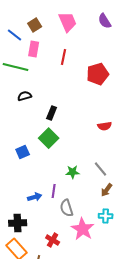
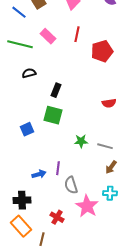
pink rectangle: (34, 49) -> (48, 36), moved, turned -56
red line: (64, 57) -> (77, 34), moved
green square: (49, 138) -> (53, 115), turned -30
gray line: (101, 169) -> (105, 146), turned -35
green star: (73, 172) -> (81, 141), moved

